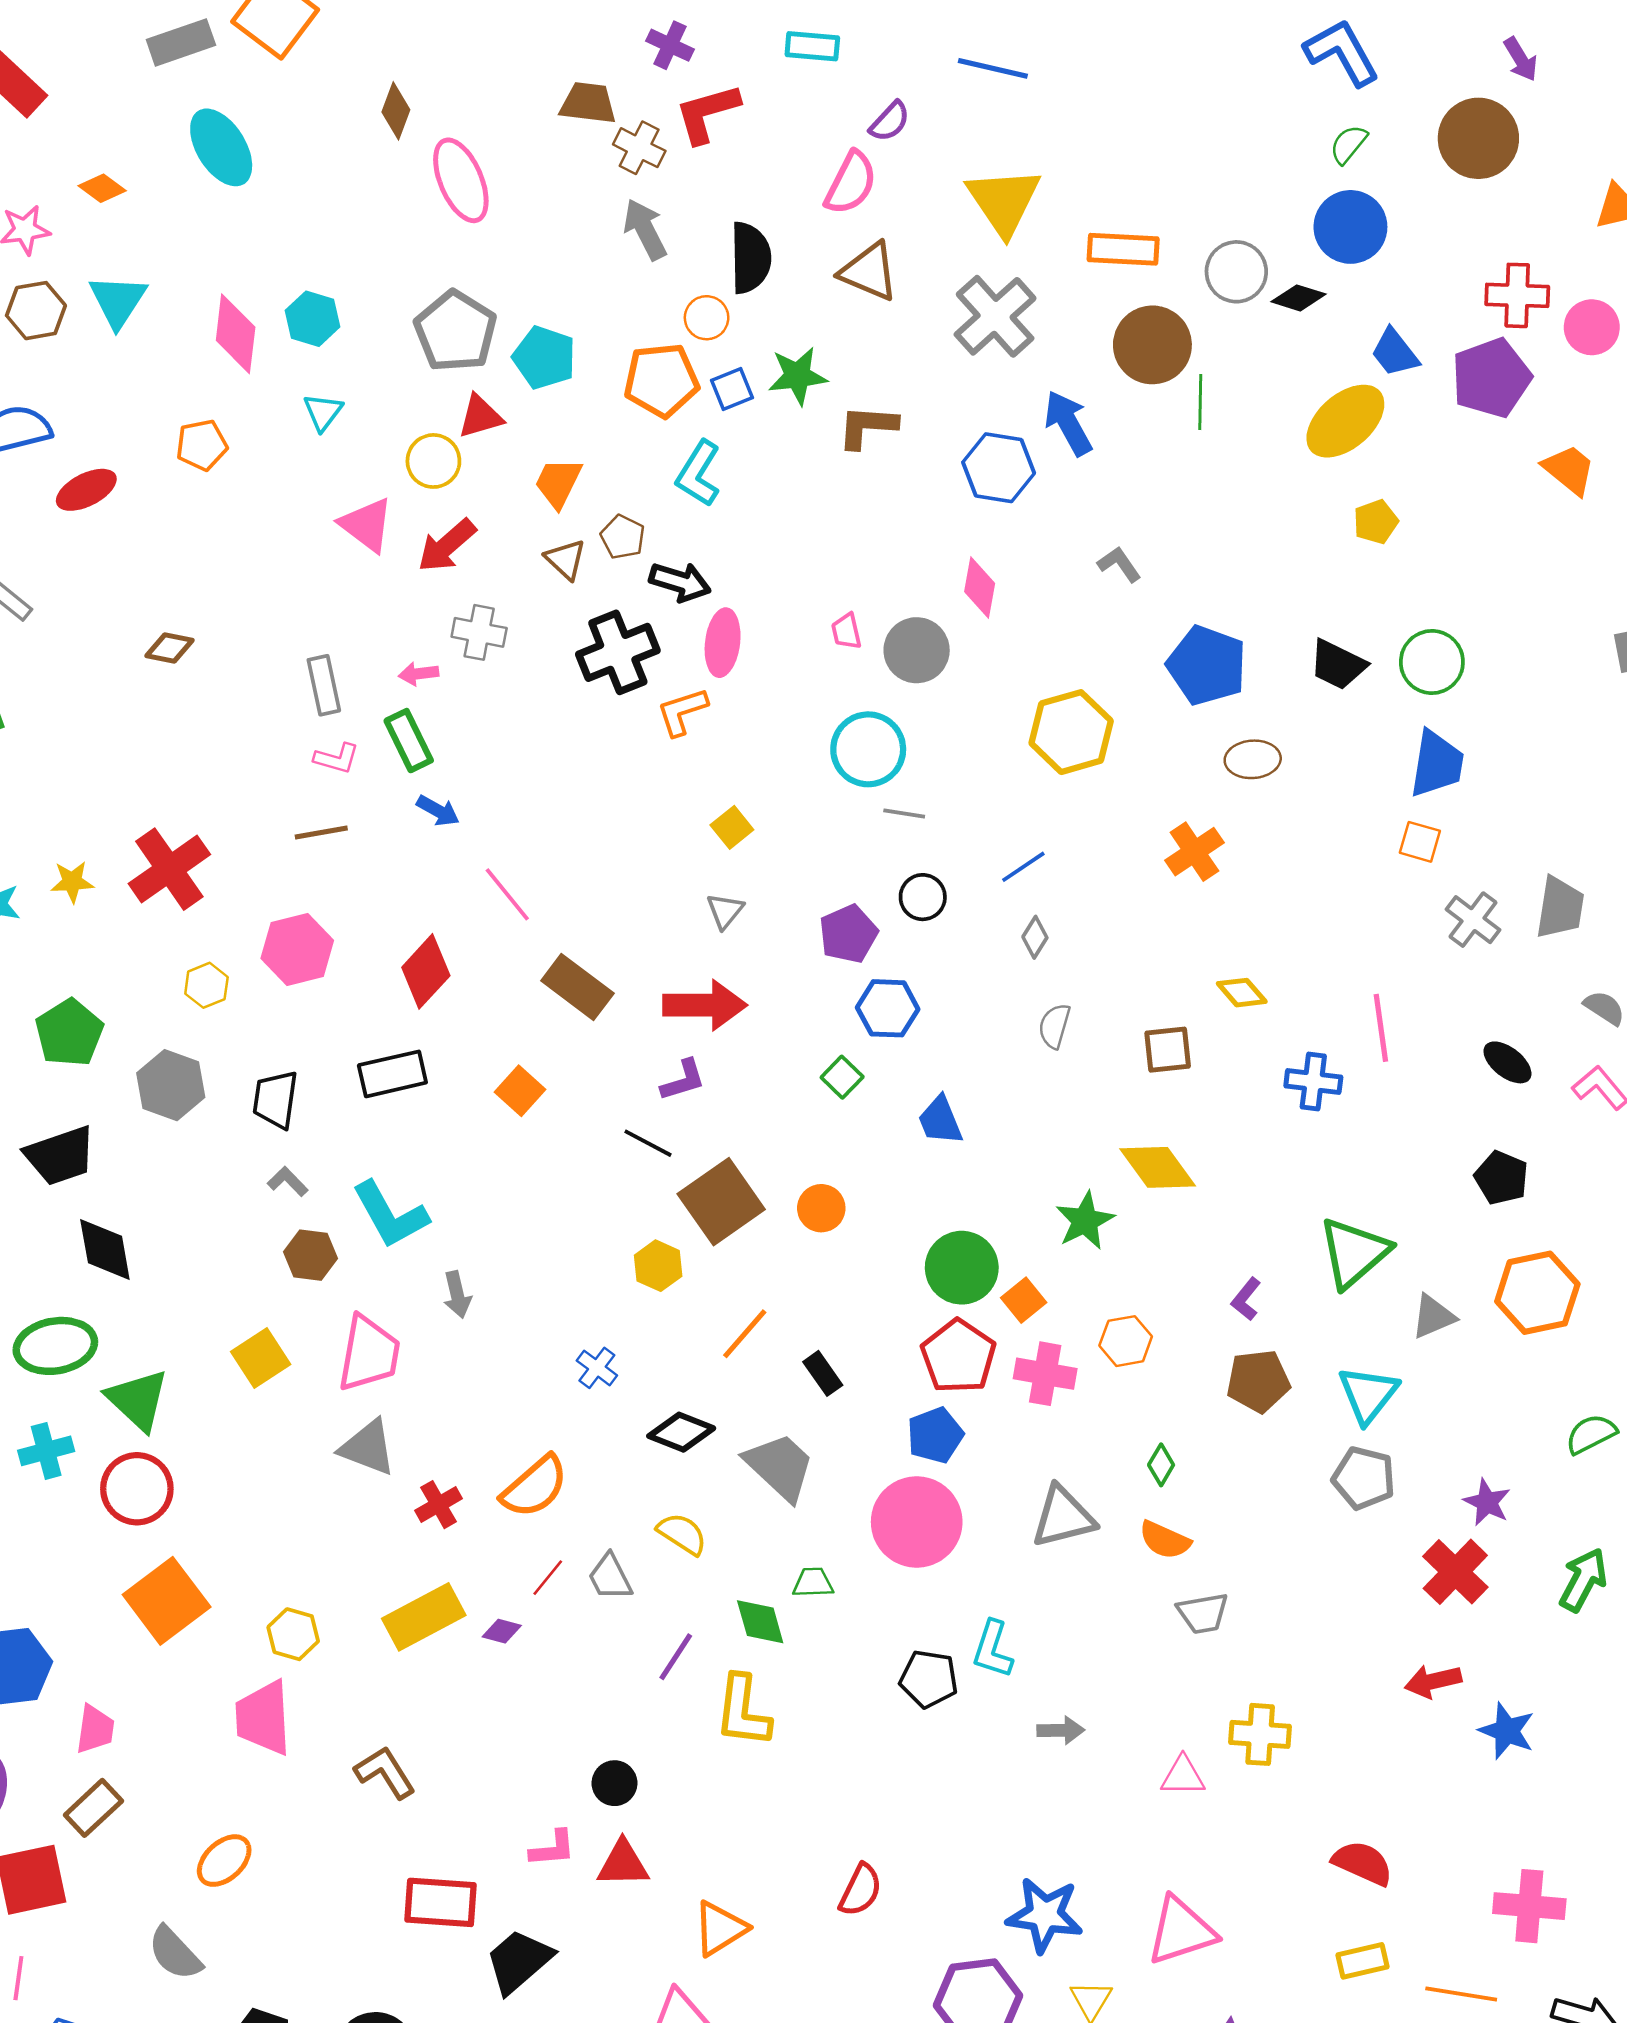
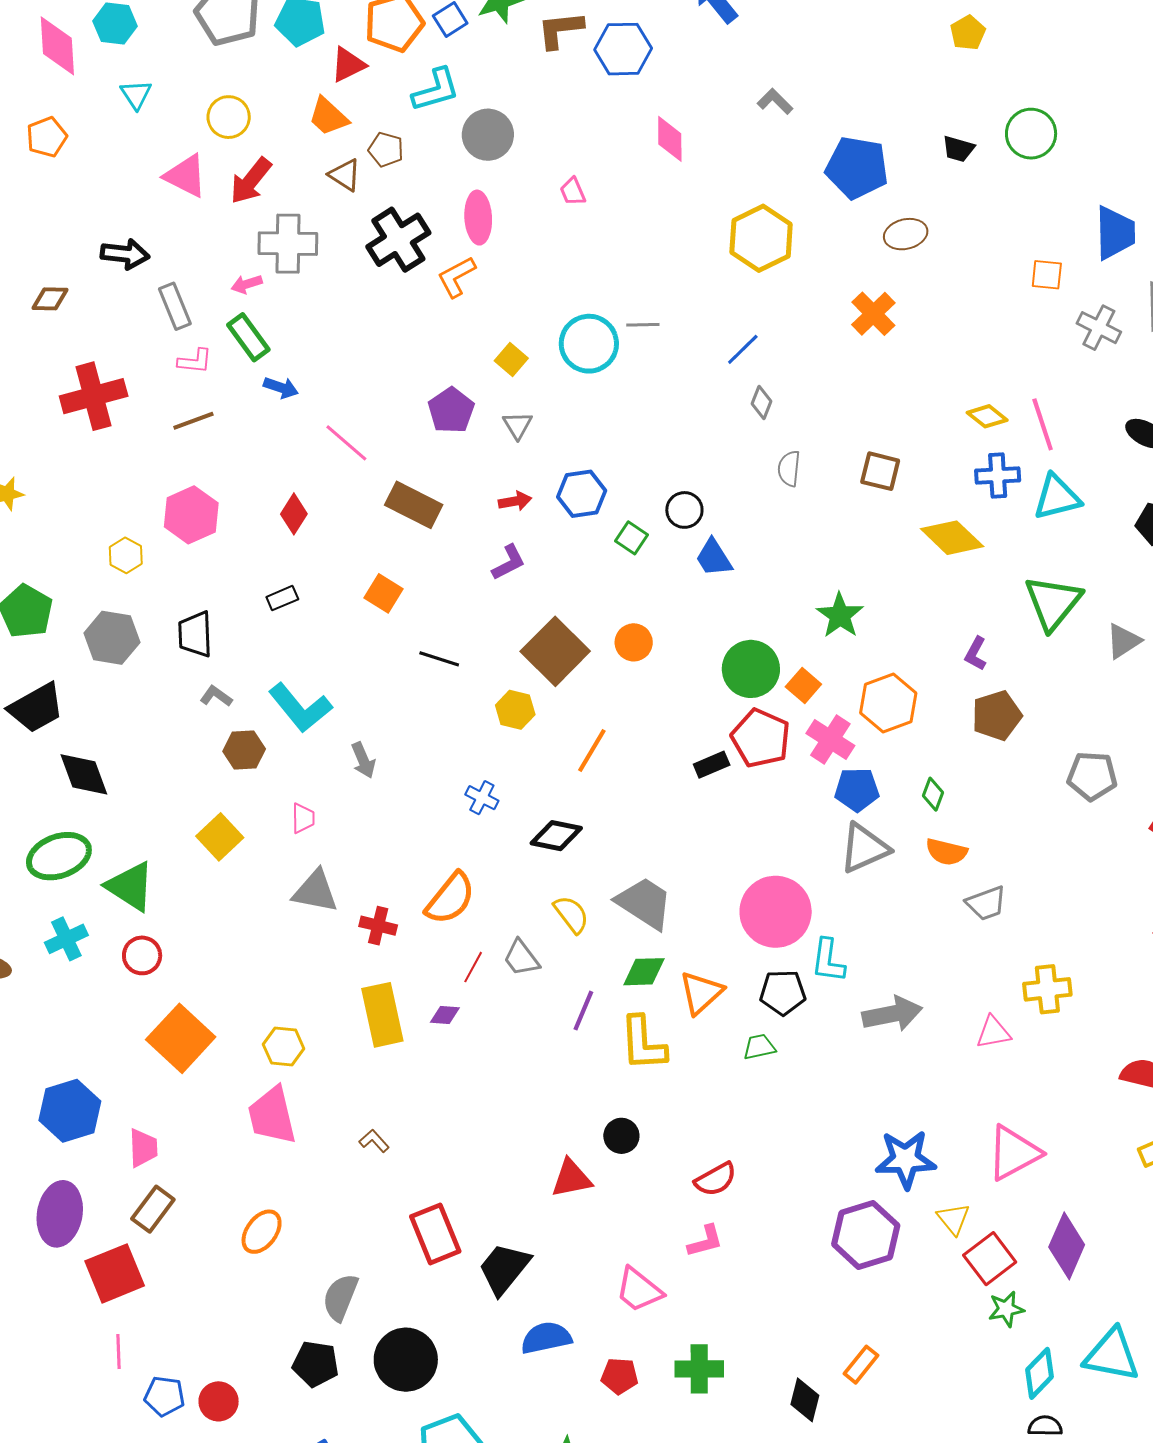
red triangle: (480, 416) -> (348, 65), moved
blue hexagon: (999, 468) -> (623, 49), moved
cyan L-shape: (698, 474) -> (436, 90), turned -128
orange trapezoid: (558, 483) -> (328, 117), turned -63
black arrow: (680, 582) -> (125, 254), moved
gray cross: (479, 632) -> (288, 244), size x1.4
gray circle: (917, 650) -> (488, 135), moved
black trapezoid: (1338, 665) -> (958, 149), size x0.7
cyan circle: (868, 749) -> (589, 344), moved
blue trapezoid: (1437, 764) -> (1115, 233), moved
red cross: (169, 869) -> (94, 396), moved, turned 30
black circle: (923, 897) -> (684, 510), moved
purple pentagon: (848, 934) -> (451, 410), moved
red diamond: (426, 971) -> (294, 514), size x0.7
yellow diamond: (1242, 993) -> (987, 416), moved
red arrow: (705, 1005) -> (515, 501), size x0.5
blue hexagon: (888, 1008) -> (582, 494), moved
brown square: (1168, 1050) -> (880, 471), turned 30
black rectangle: (392, 1074) -> (282, 598), size x0.6
black line: (648, 1143) -> (439, 659), moved
yellow diamond: (1158, 1167) -> (952, 538), moved
orange hexagon: (1126, 1341) -> (888, 703), size x1.4
pink trapezoid: (369, 1353) -> (303, 818), size x0.5
black rectangle: (823, 1373) -> (712, 765), moved, turned -68
pink cross: (1045, 1374) -> (830, 740), turned 33
cyan triangle: (1368, 1394) -> (1057, 497), moved, turned 48
blue pentagon: (935, 1435) -> (857, 790), moved, turned 30
gray trapezoid: (780, 1467) -> (644, 903), moved
red circle: (137, 1489) -> (142, 955), size x0.7
red cross: (438, 1505) -> (378, 926), turned -36
pink circle: (917, 1522) -> (776, 912), moved
yellow semicircle: (682, 1534) -> (571, 914), turned 30
green trapezoid: (813, 1583) -> (759, 1047), moved
yellow rectangle: (424, 1617) -> (382, 1015), turned -64
green diamond: (760, 1622) -> (644, 972), turned -66
gray arrow: (1061, 1730) -> (892, 1014), size x1.6
brown L-shape: (385, 1772) -> (374, 1141), size x0.6
black circle: (614, 1783) -> (621, 1136), moved
pink L-shape: (553, 1849) -> (705, 1241), moved
red semicircle: (860, 1890) -> (716, 1179), moved, turned 45
red rectangle: (441, 1902) -> (435, 1234), turned 74
orange triangle: (720, 1928) -> (701, 993), moved
gray semicircle: (175, 1953) -> (340, 1297), moved, turned 75

